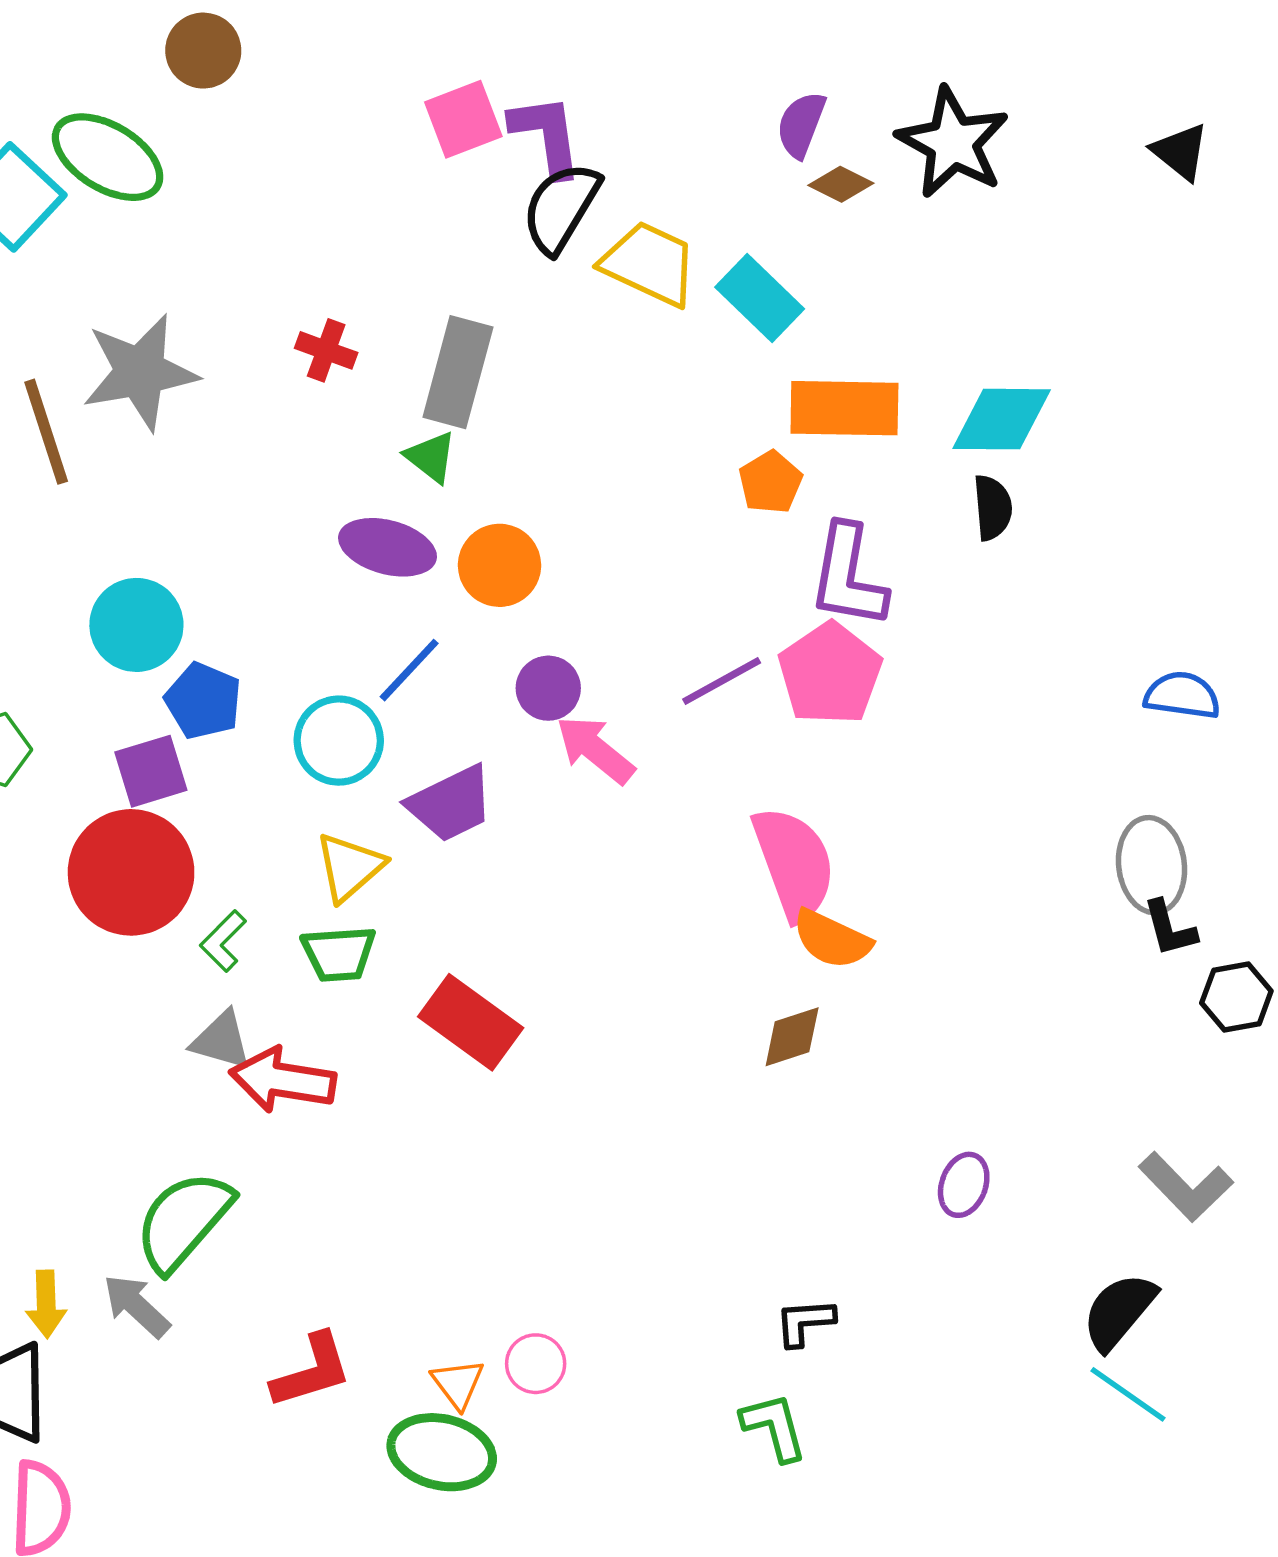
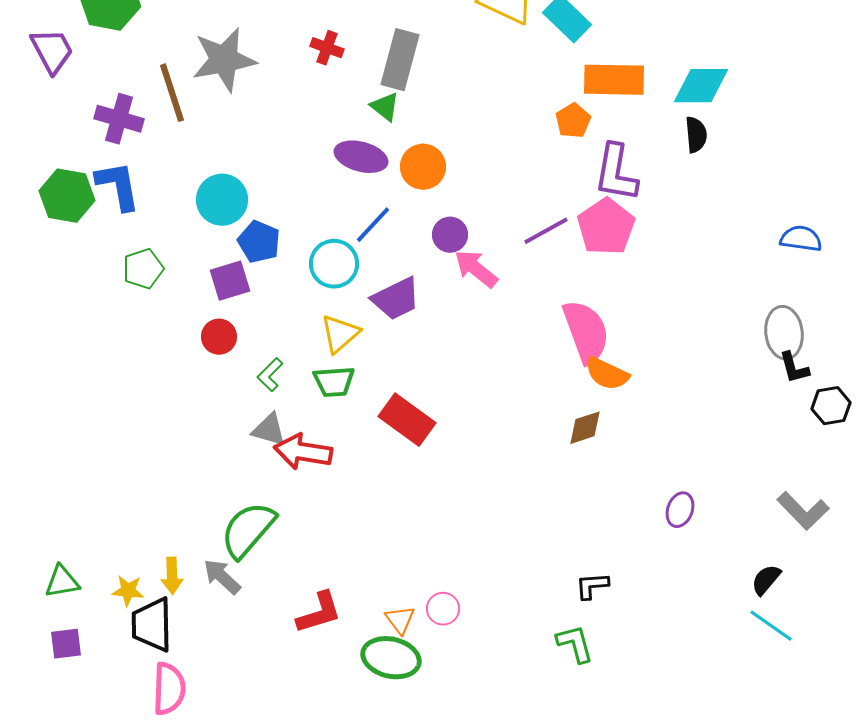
red circle: (131, 872) -> (219, 337), size x0.5
black semicircle: (1119, 1311) -> (766, 580), size x0.7

